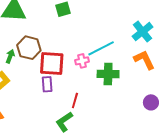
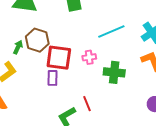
cyan line: (101, 48) -> (111, 31), moved
red line: (75, 100) -> (87, 104), moved, turned -42

